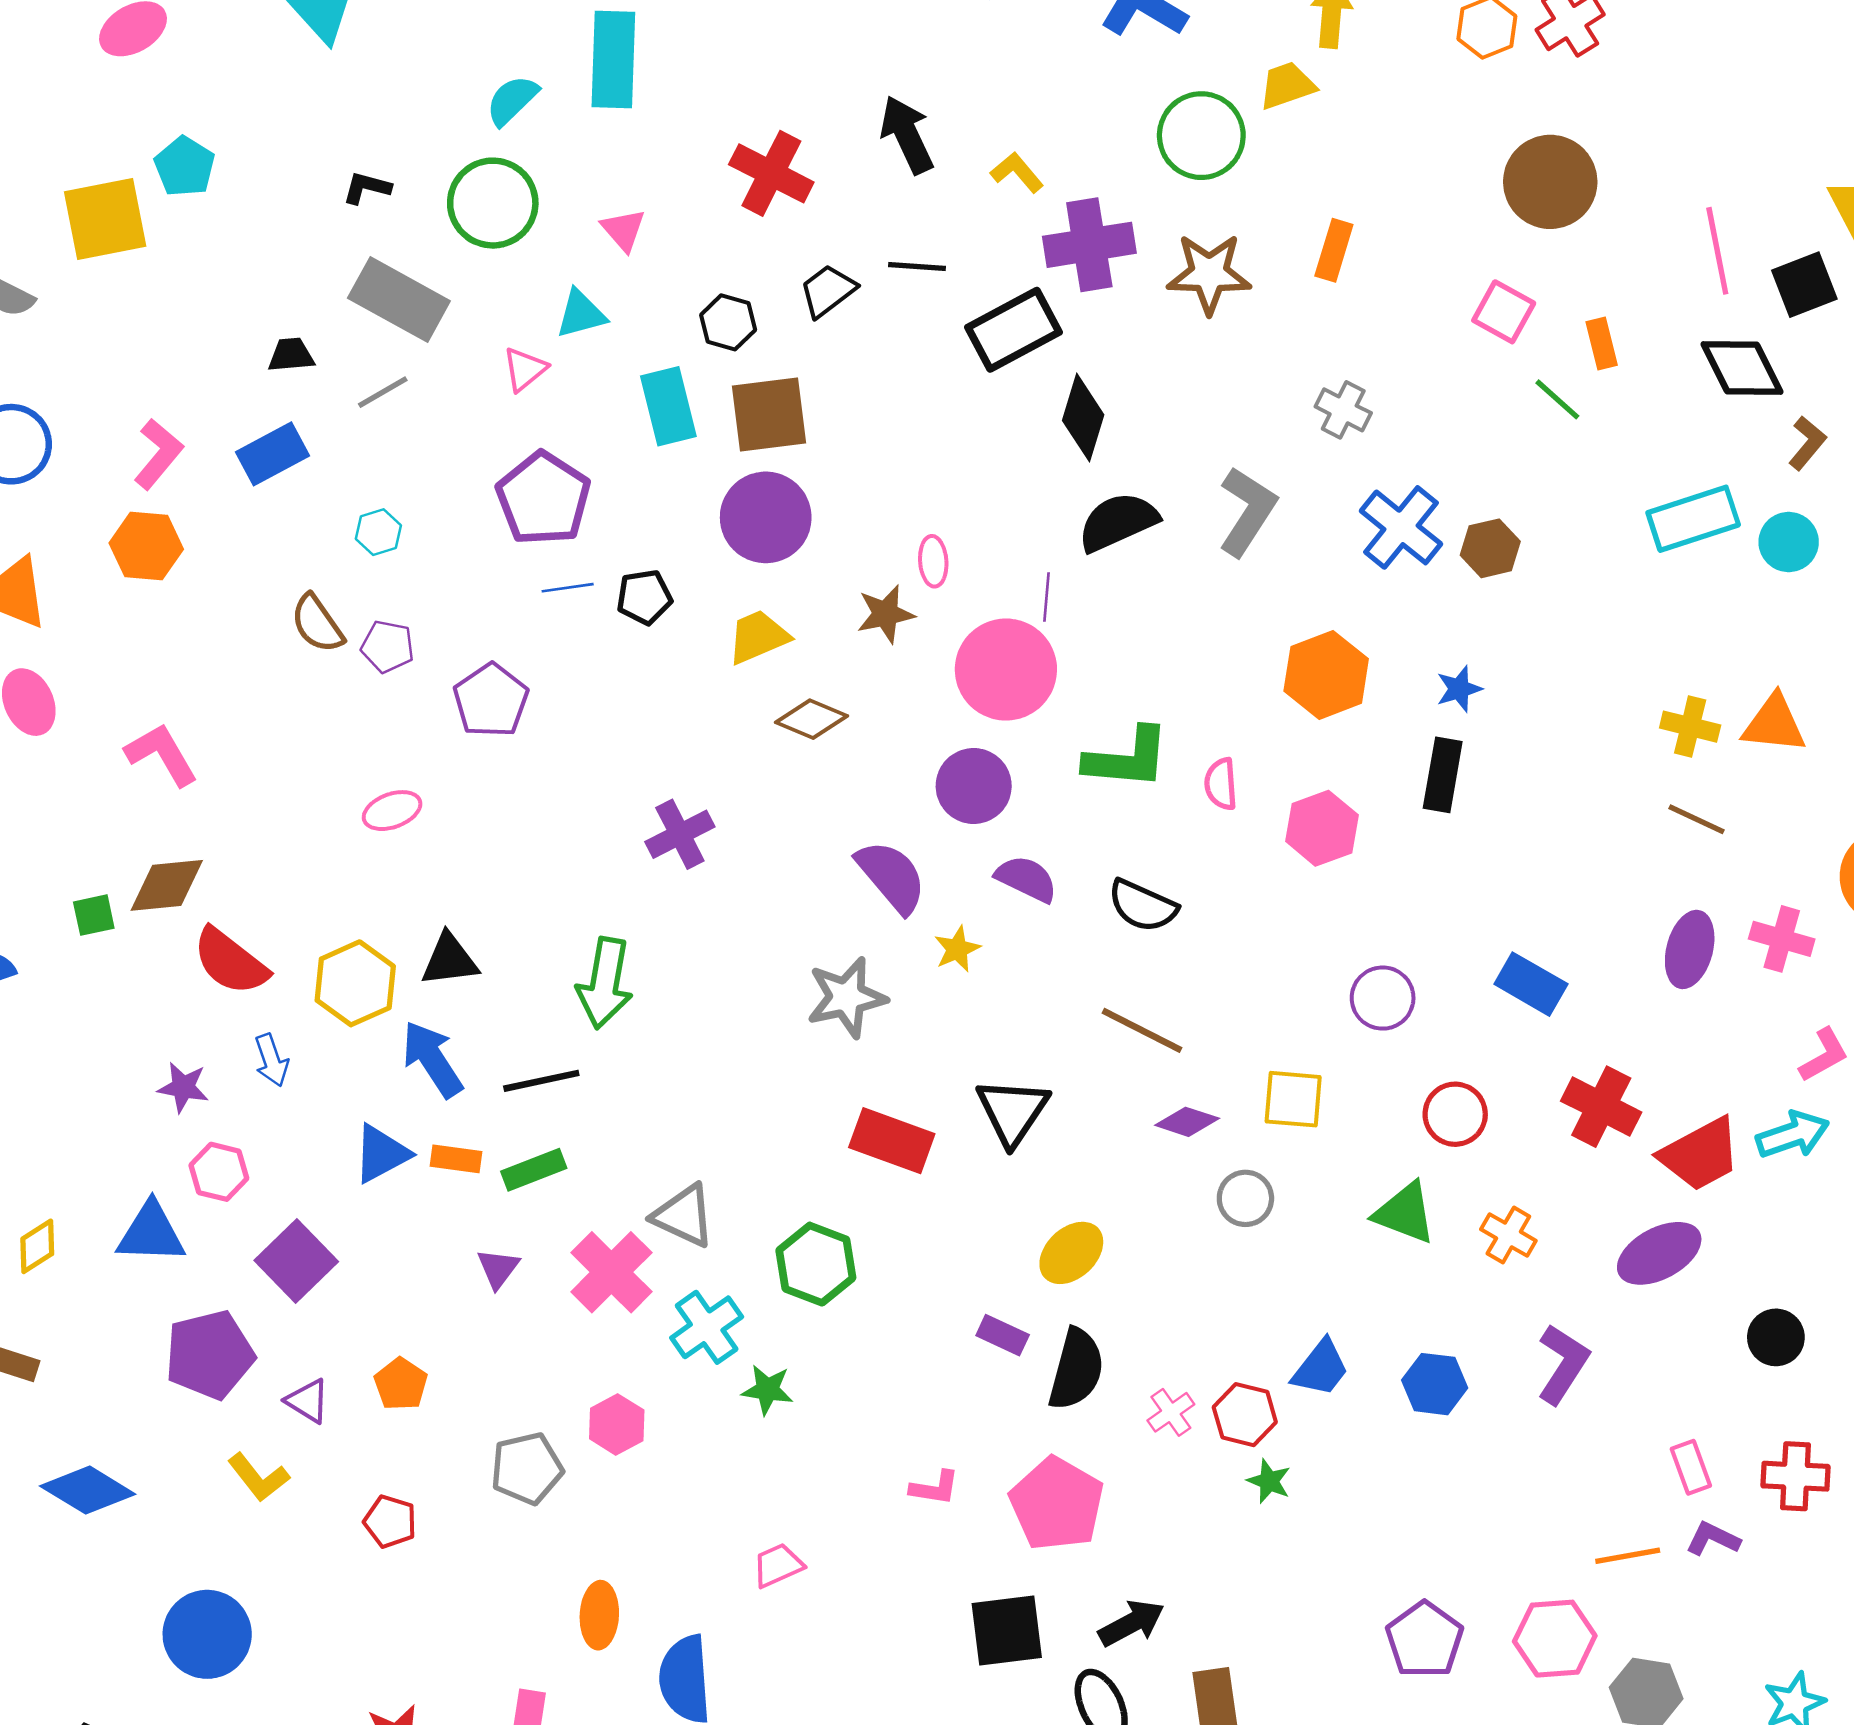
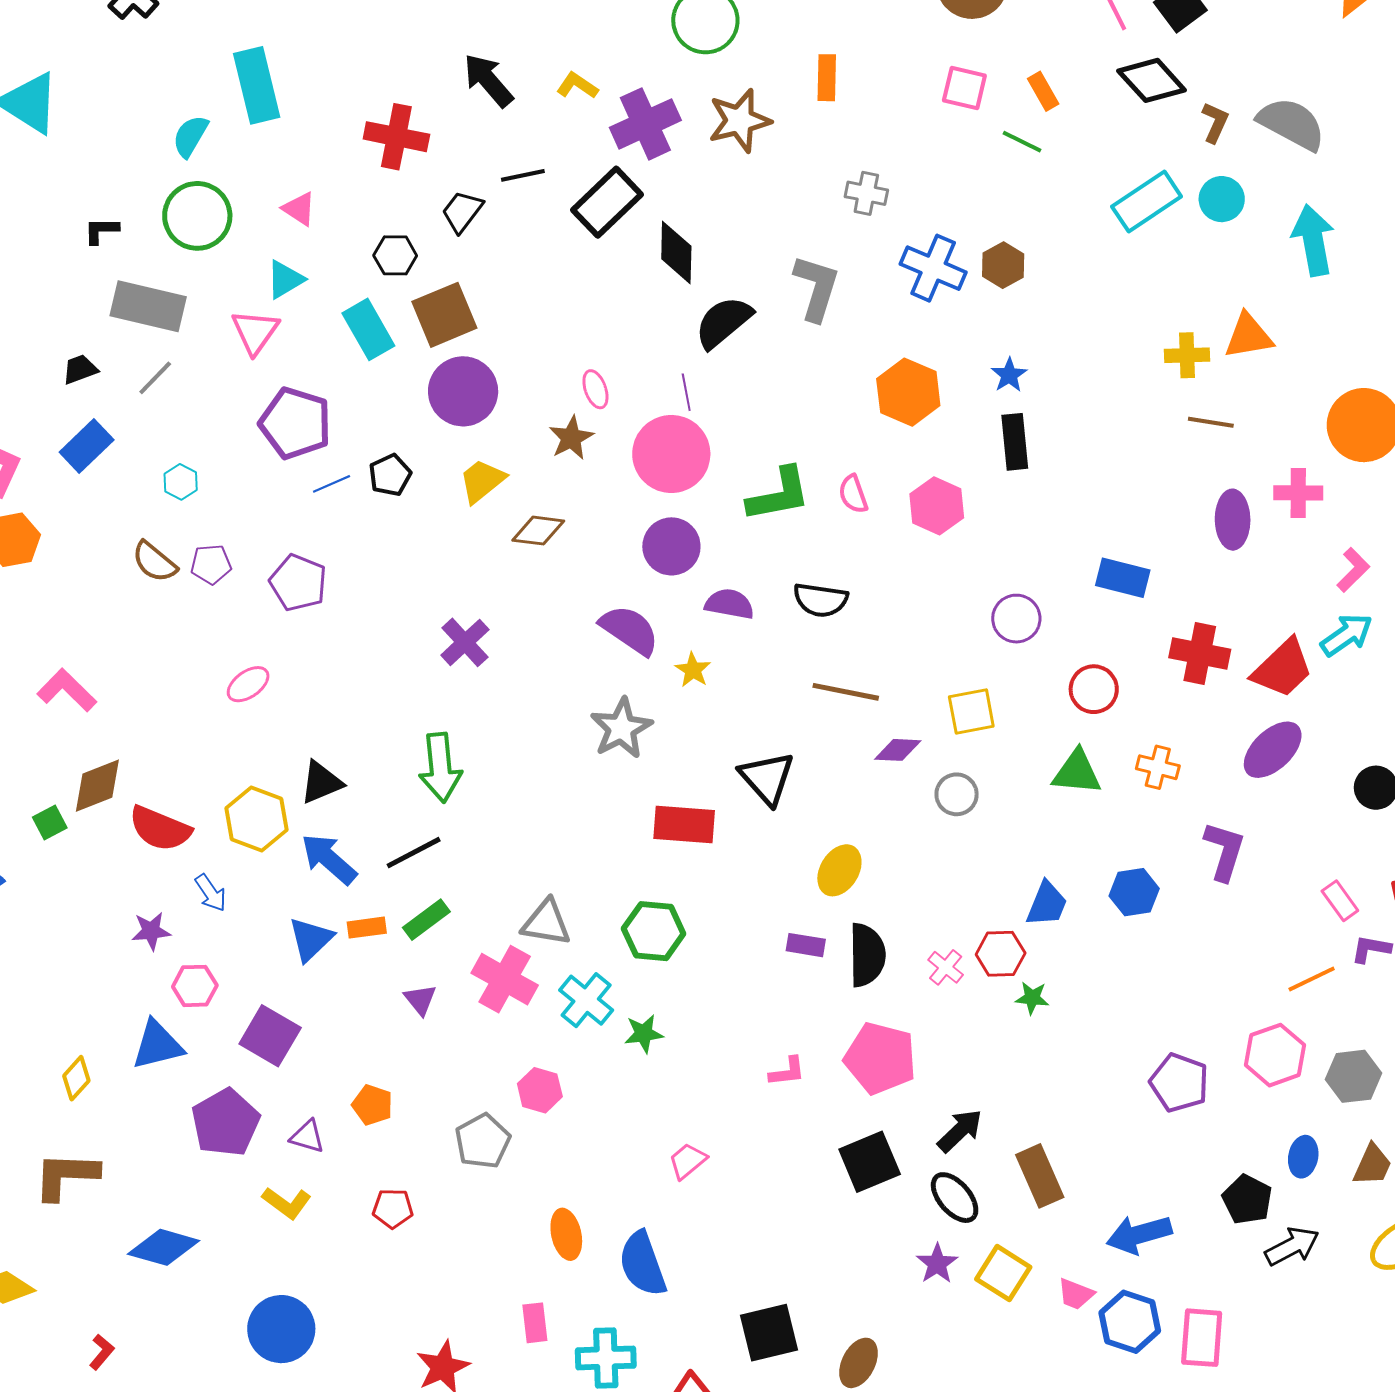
pink triangle: (525, 369) -> (255, 332), size x1.4

